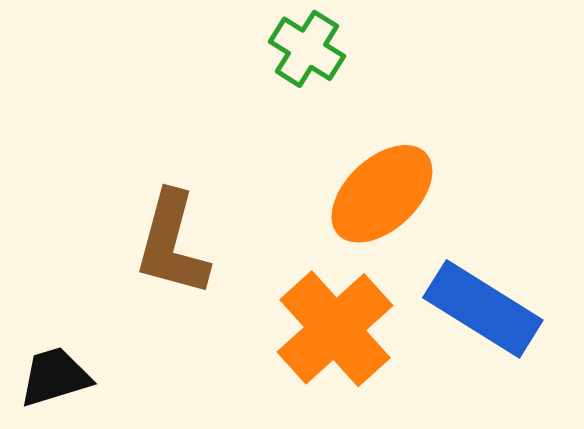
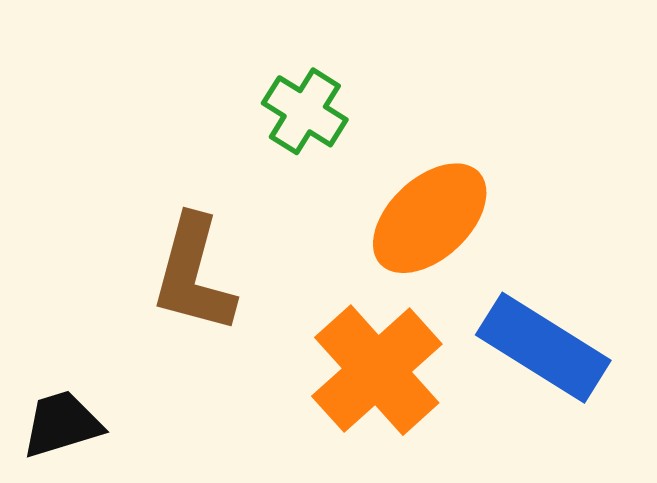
green cross: (307, 49) -> (305, 111), moved

